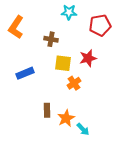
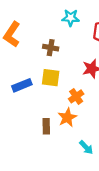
yellow square: (63, 63) -> (51, 78), moved
orange star: (66, 118) -> (67, 117), moved

